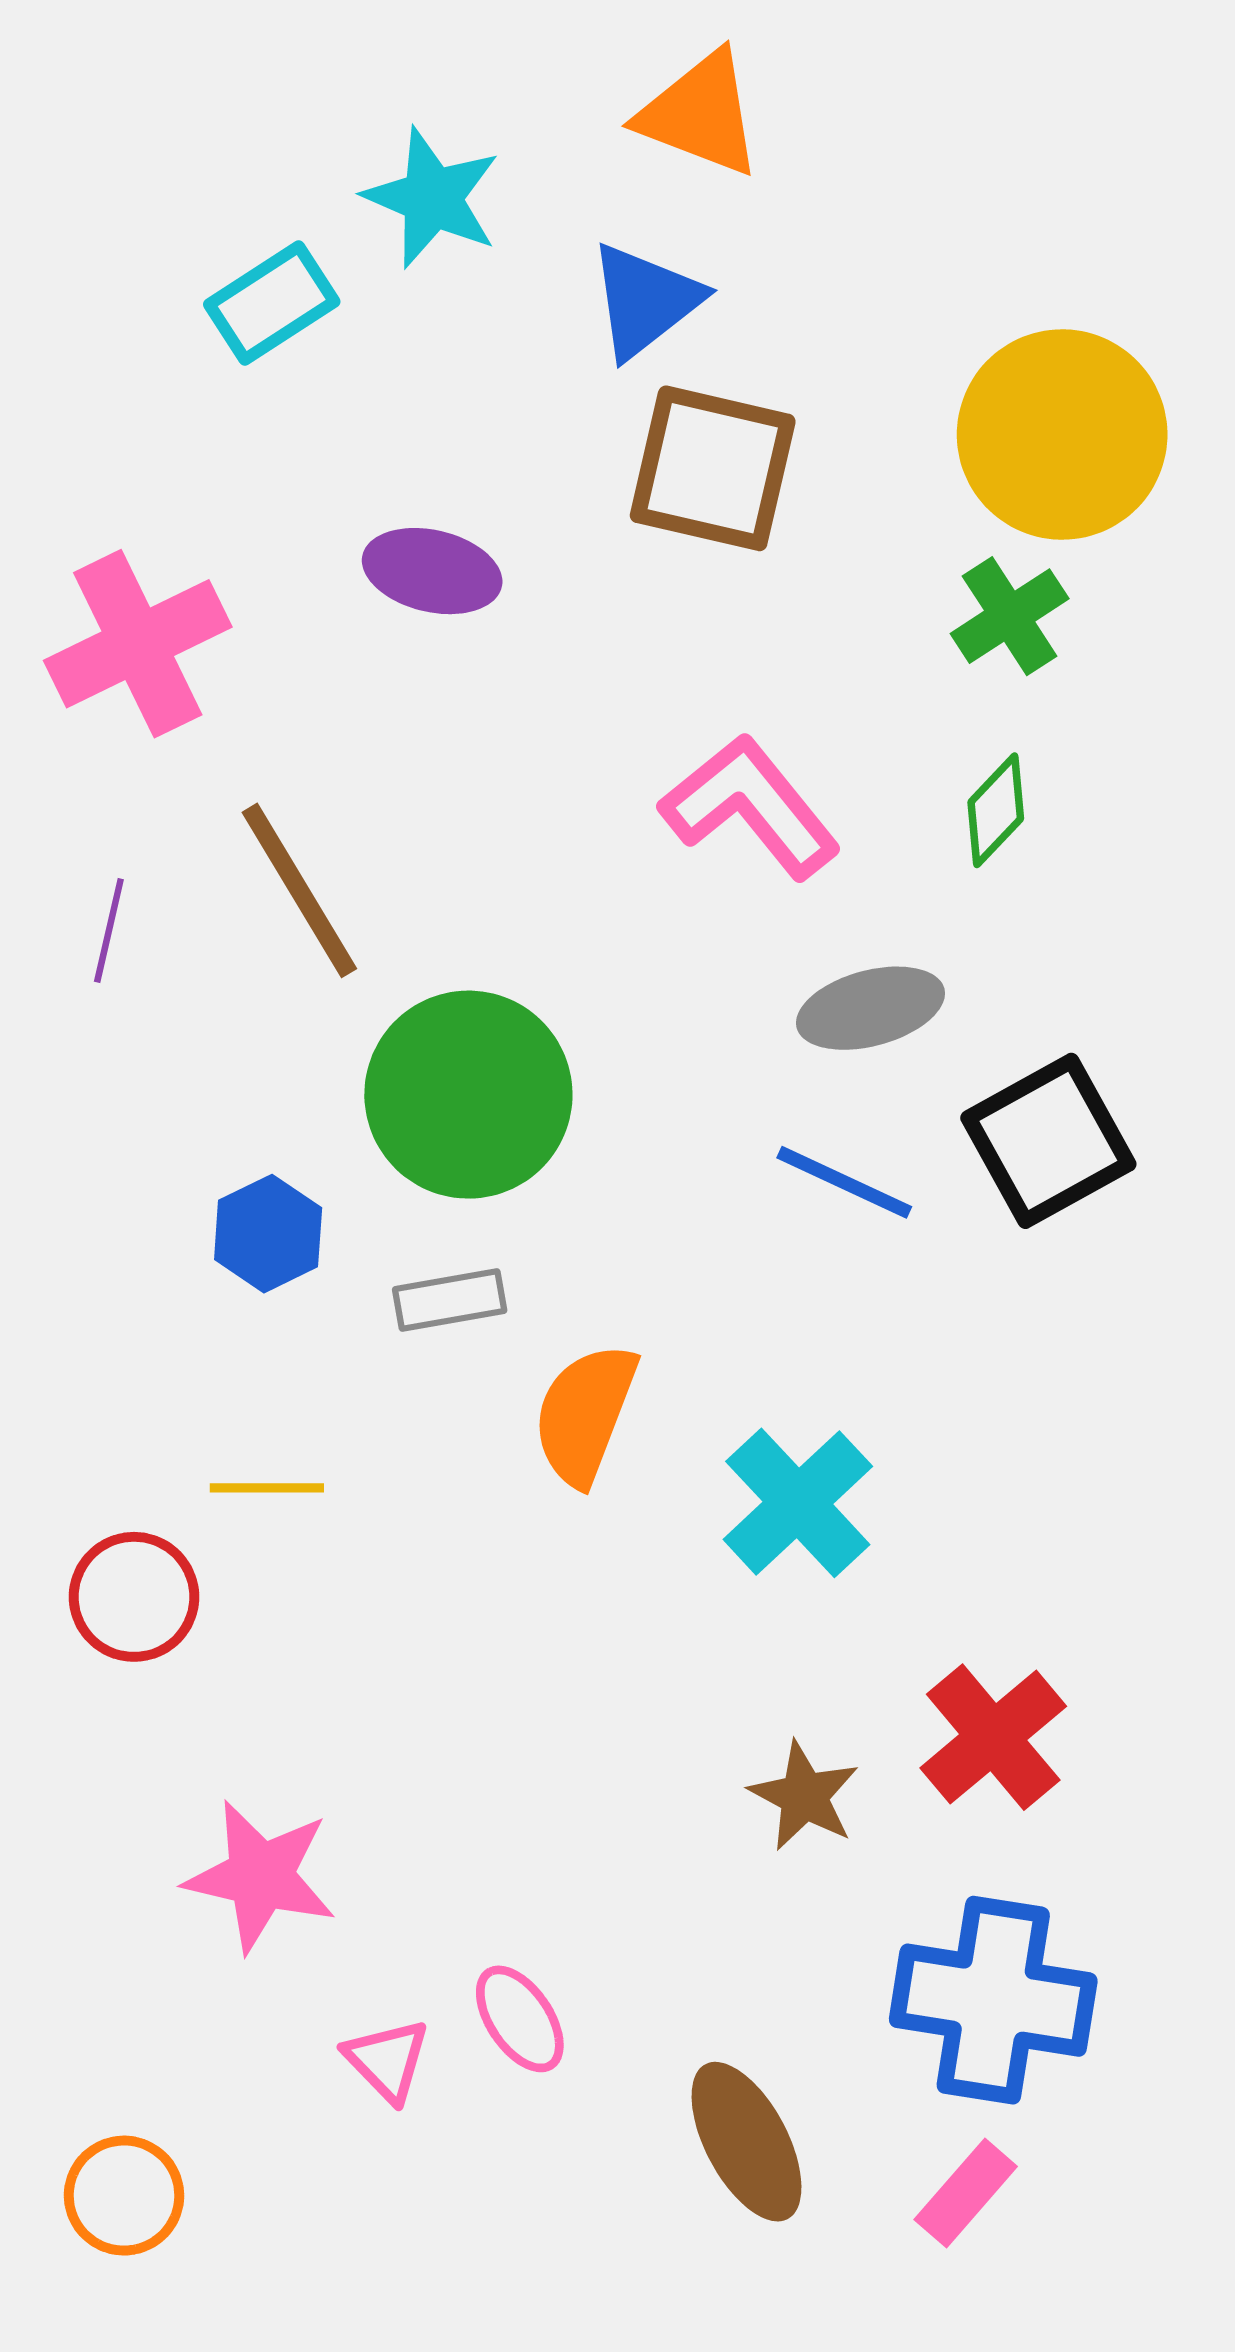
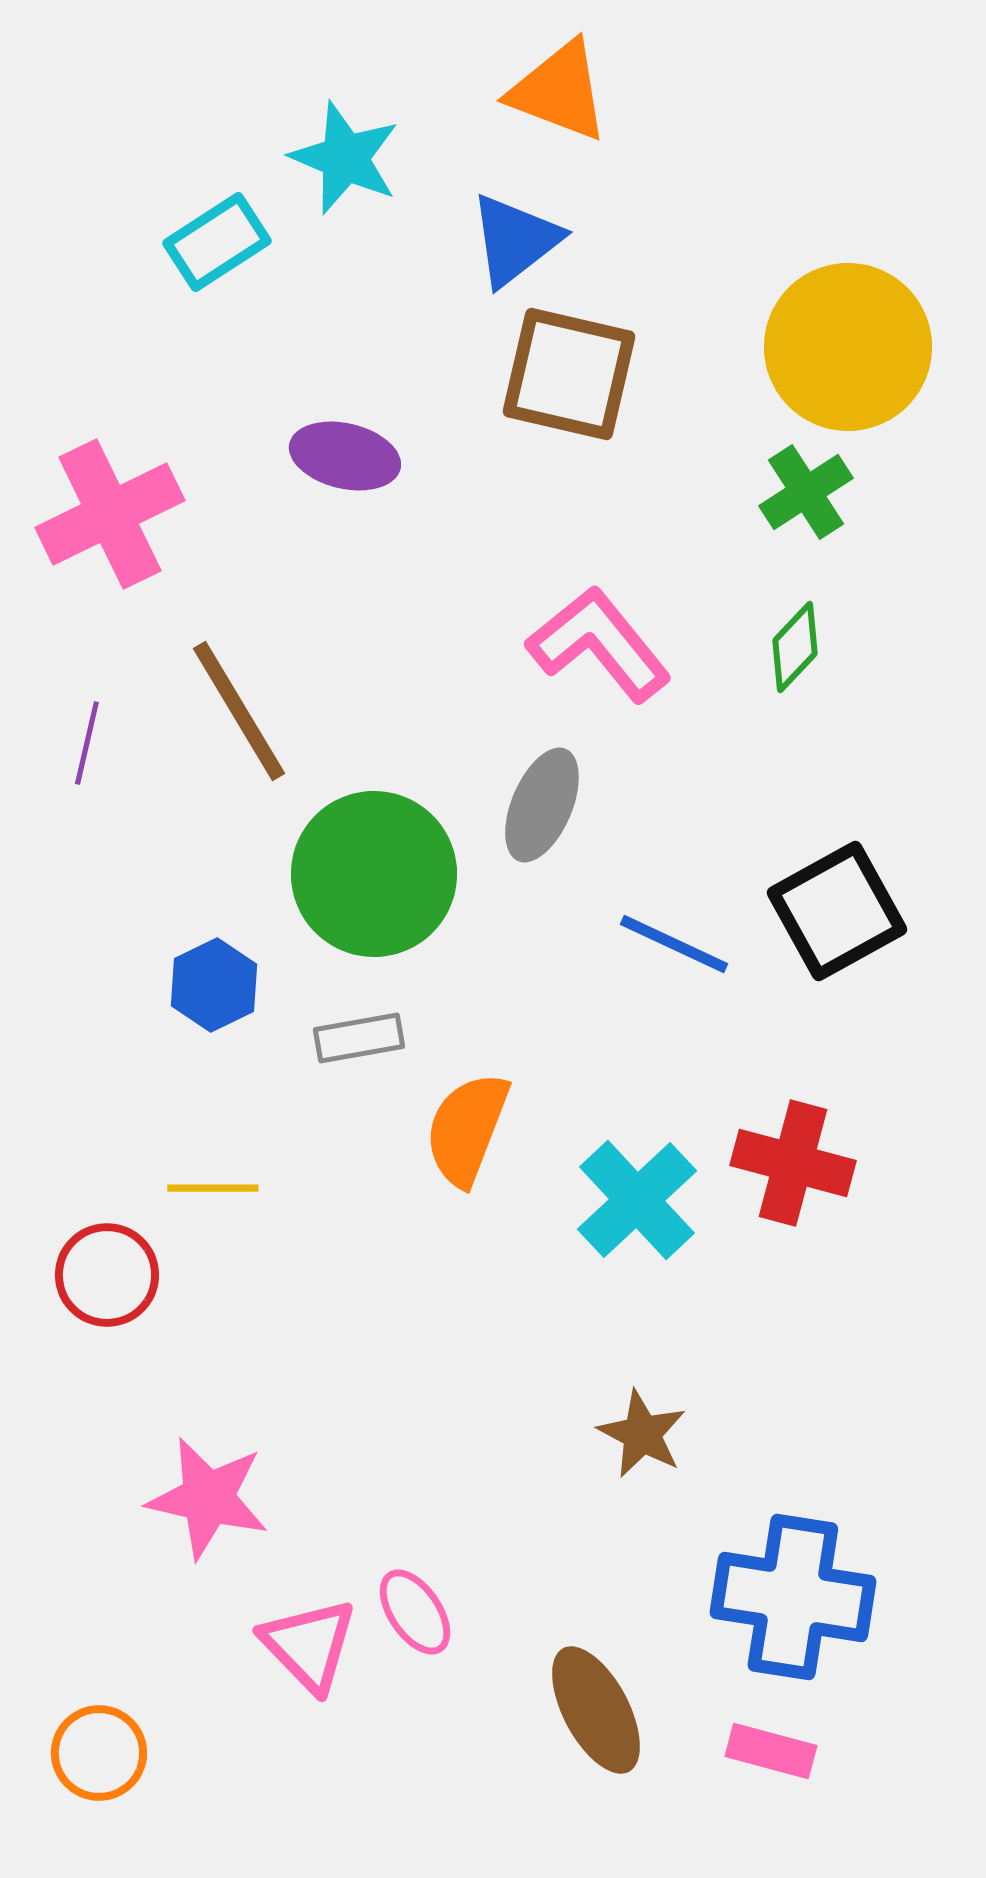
gray ellipse: (870, 1008) -> (542, 805), moved, turned -52
red cross: (993, 1737) -> (793, 1163), moved, turned -35
pink triangle: (387, 2060) -> (309, 1645), size x1.4
pink rectangle: (966, 2193) -> (771, 1751), turned 64

